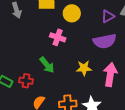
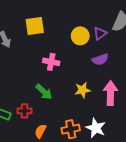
yellow circle: (72, 13) -> (80, 36), moved
purple semicircle: (105, 41) -> (100, 59), size x0.7

